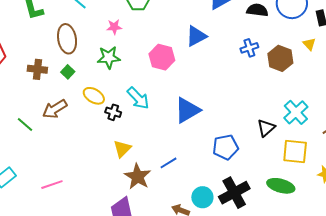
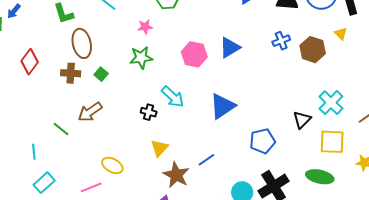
blue triangle: (196, 36) -> (230, 48), moved
brown ellipse: (67, 39) -> (82, 43), moved
yellow ellipse: (94, 96) -> (112, 165), moved

